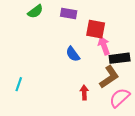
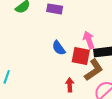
red square: (96, 29) -> (81, 56), moved

